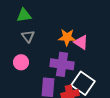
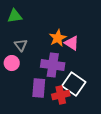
gray triangle: (28, 36) -> (21, 45), moved
orange star: (67, 37) -> (58, 38), turned -30

